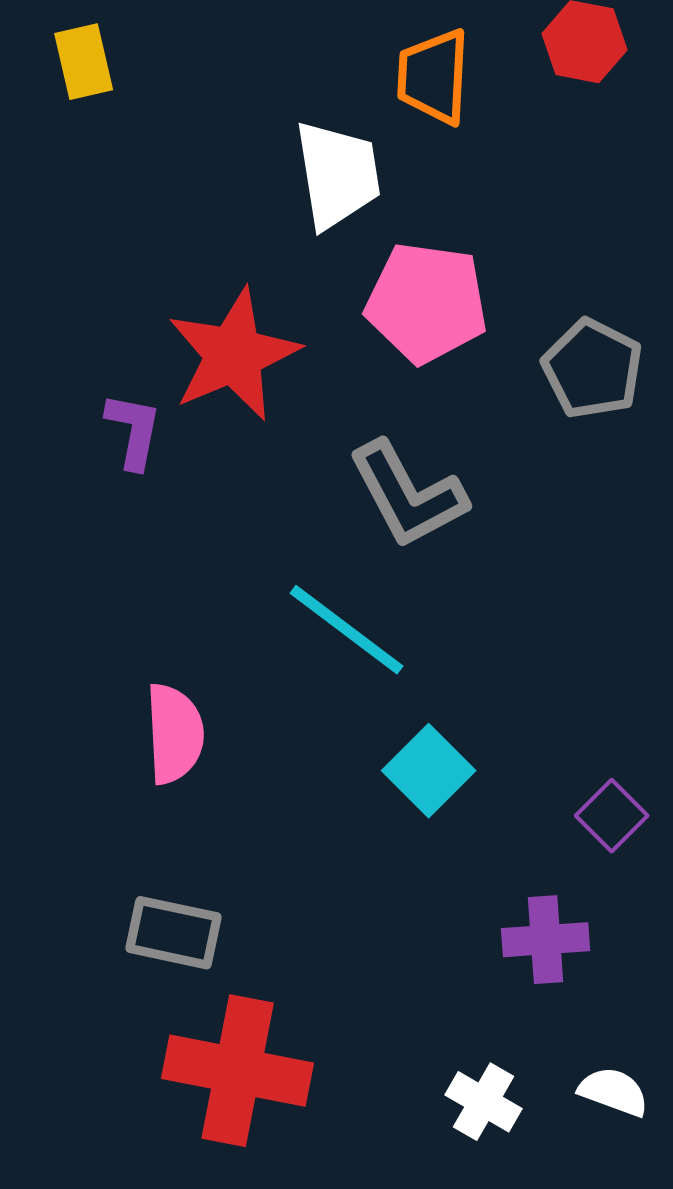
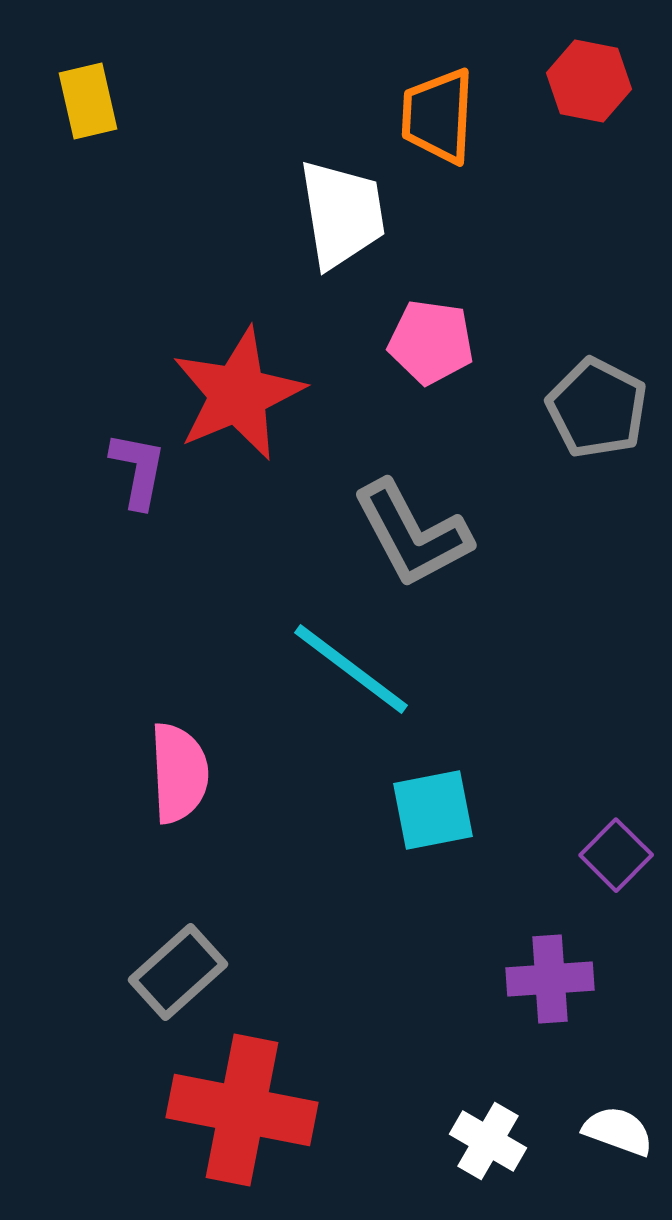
pink pentagon: (427, 303) -> (431, 342), size x0.7
cyan square: (429, 771) -> (433, 810), turned 34
gray rectangle: (174, 933) -> (178, 972), turned -54

